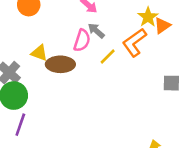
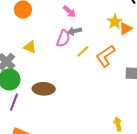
gray arrow: (96, 31) -> (75, 31), turned -56
orange L-shape: (134, 42) -> (105, 56), moved
brown ellipse: (60, 64) -> (44, 89), moved

